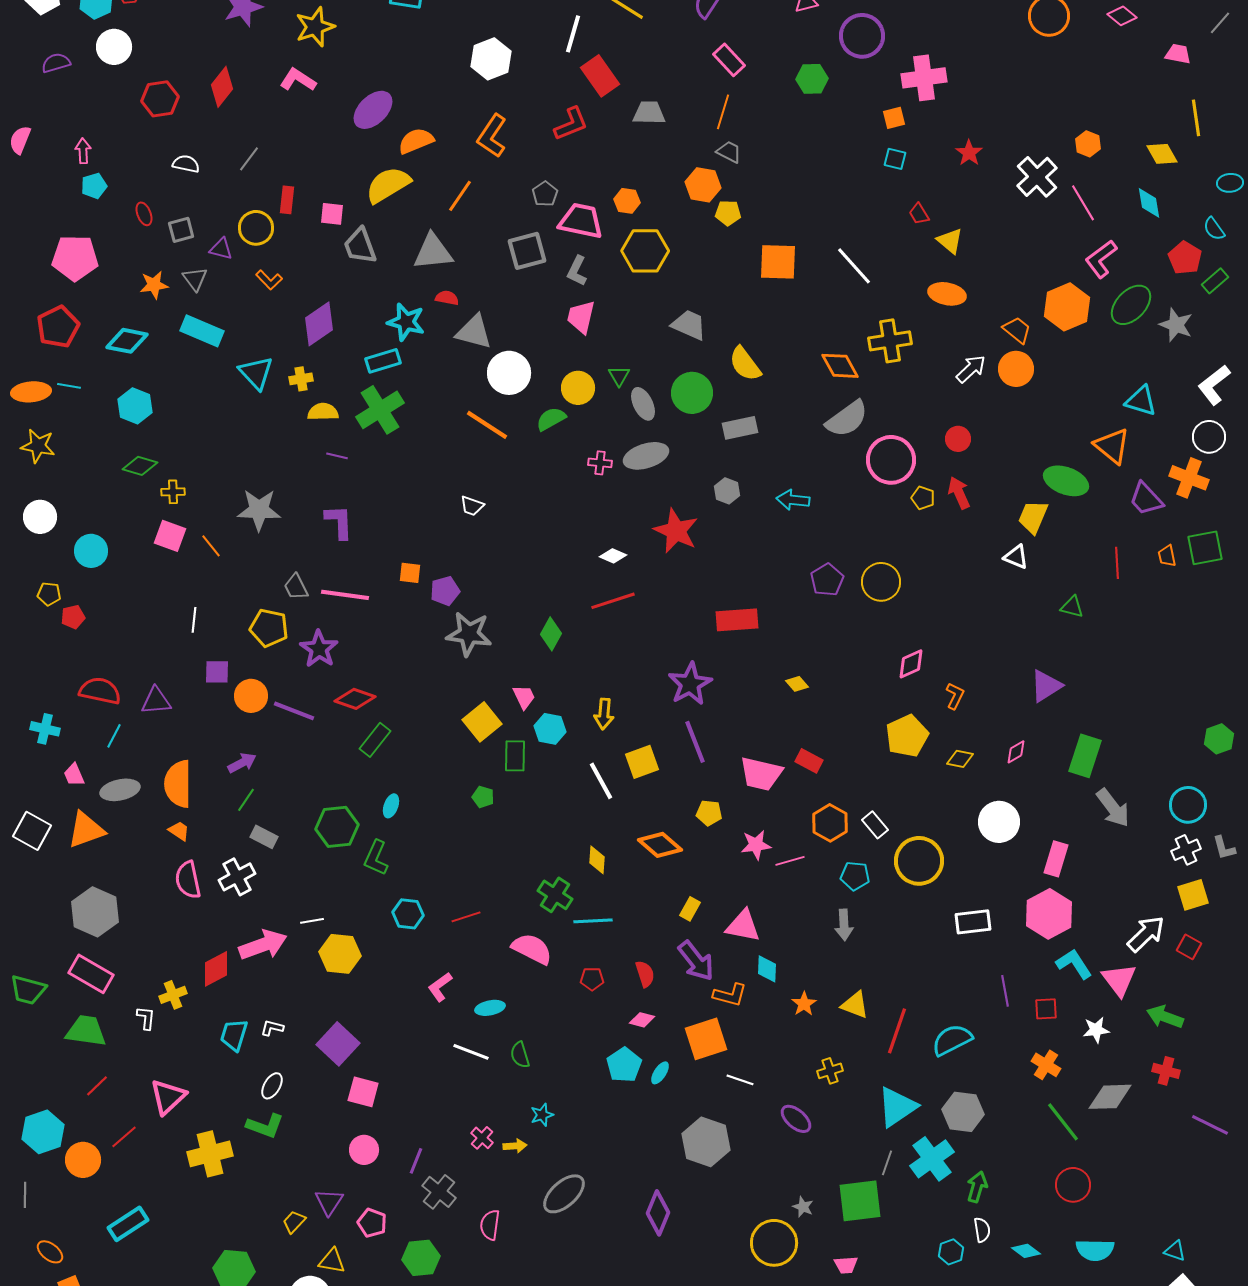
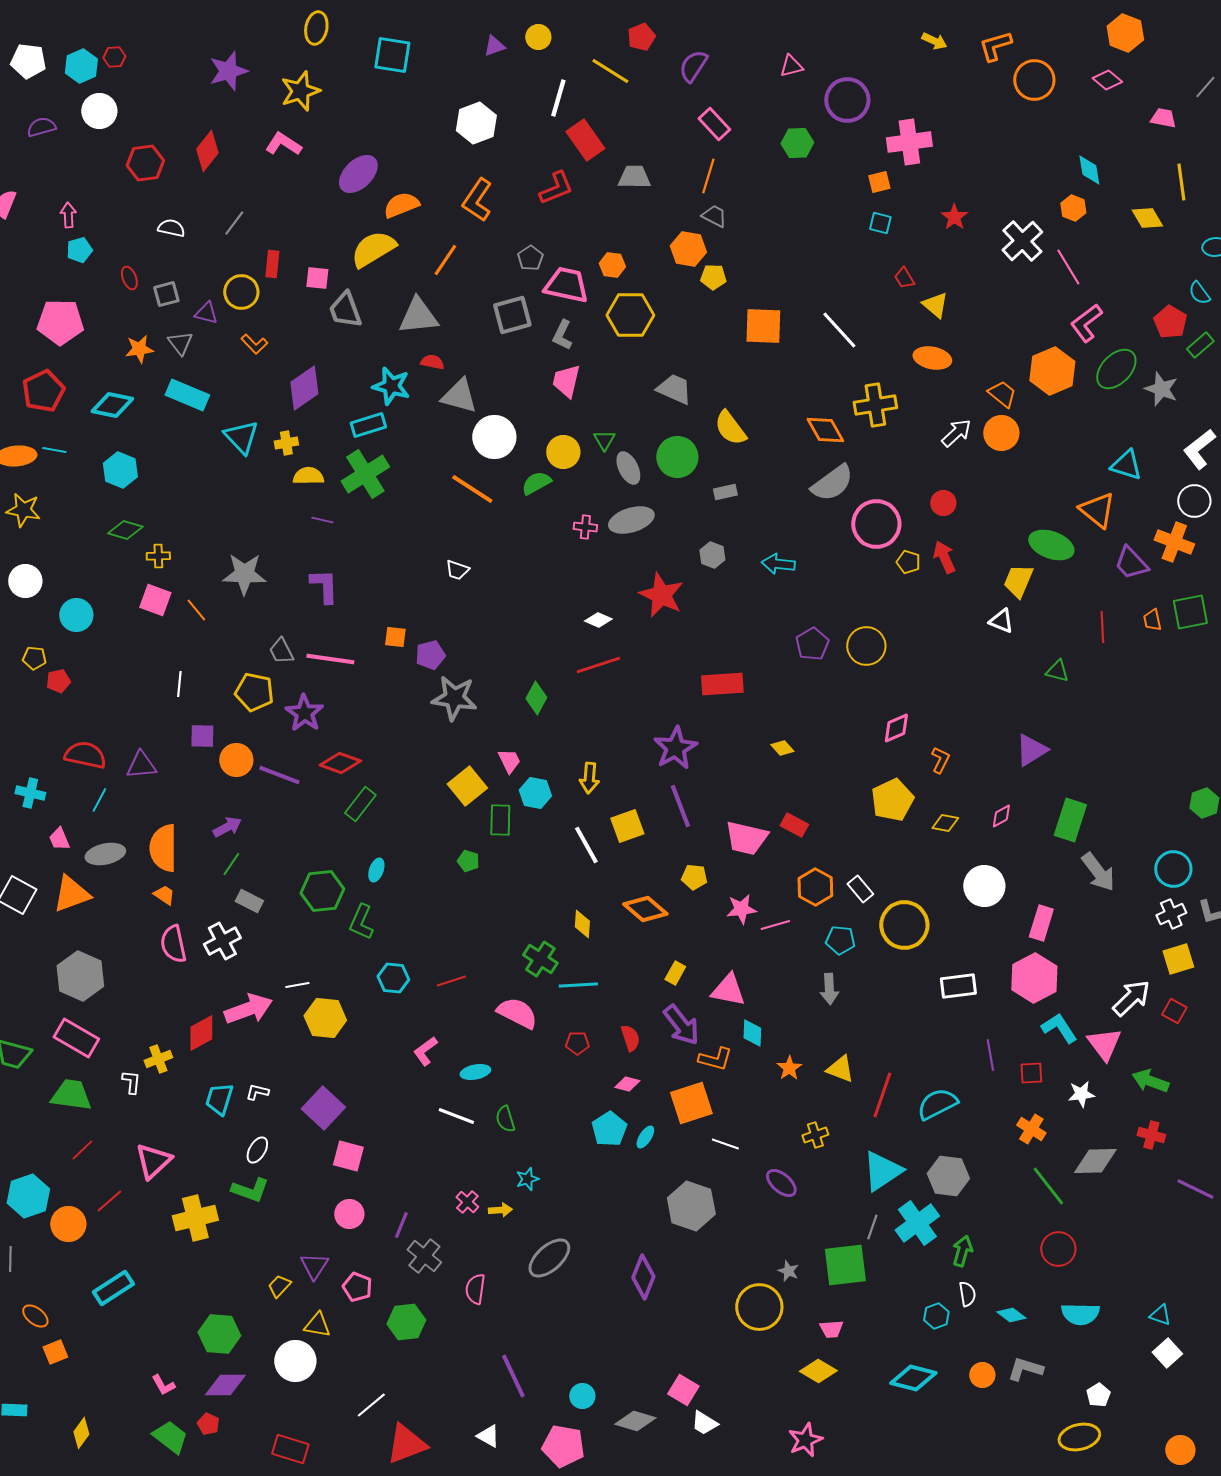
cyan diamond: (1149, 203) -> (1089, 170), moved
gray rectangle: (740, 428) -> (725, 492), size x0.7

